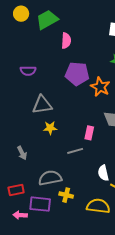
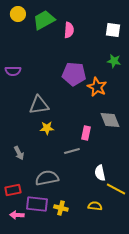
pink semicircle: (66, 41) -> (69, 30), moved
purple semicircle: (28, 71) -> (13, 71), moved
yellow cross: (66, 195) -> (61, 208), moved
yellow semicircle: (98, 206) -> (95, 206), size x0.6

